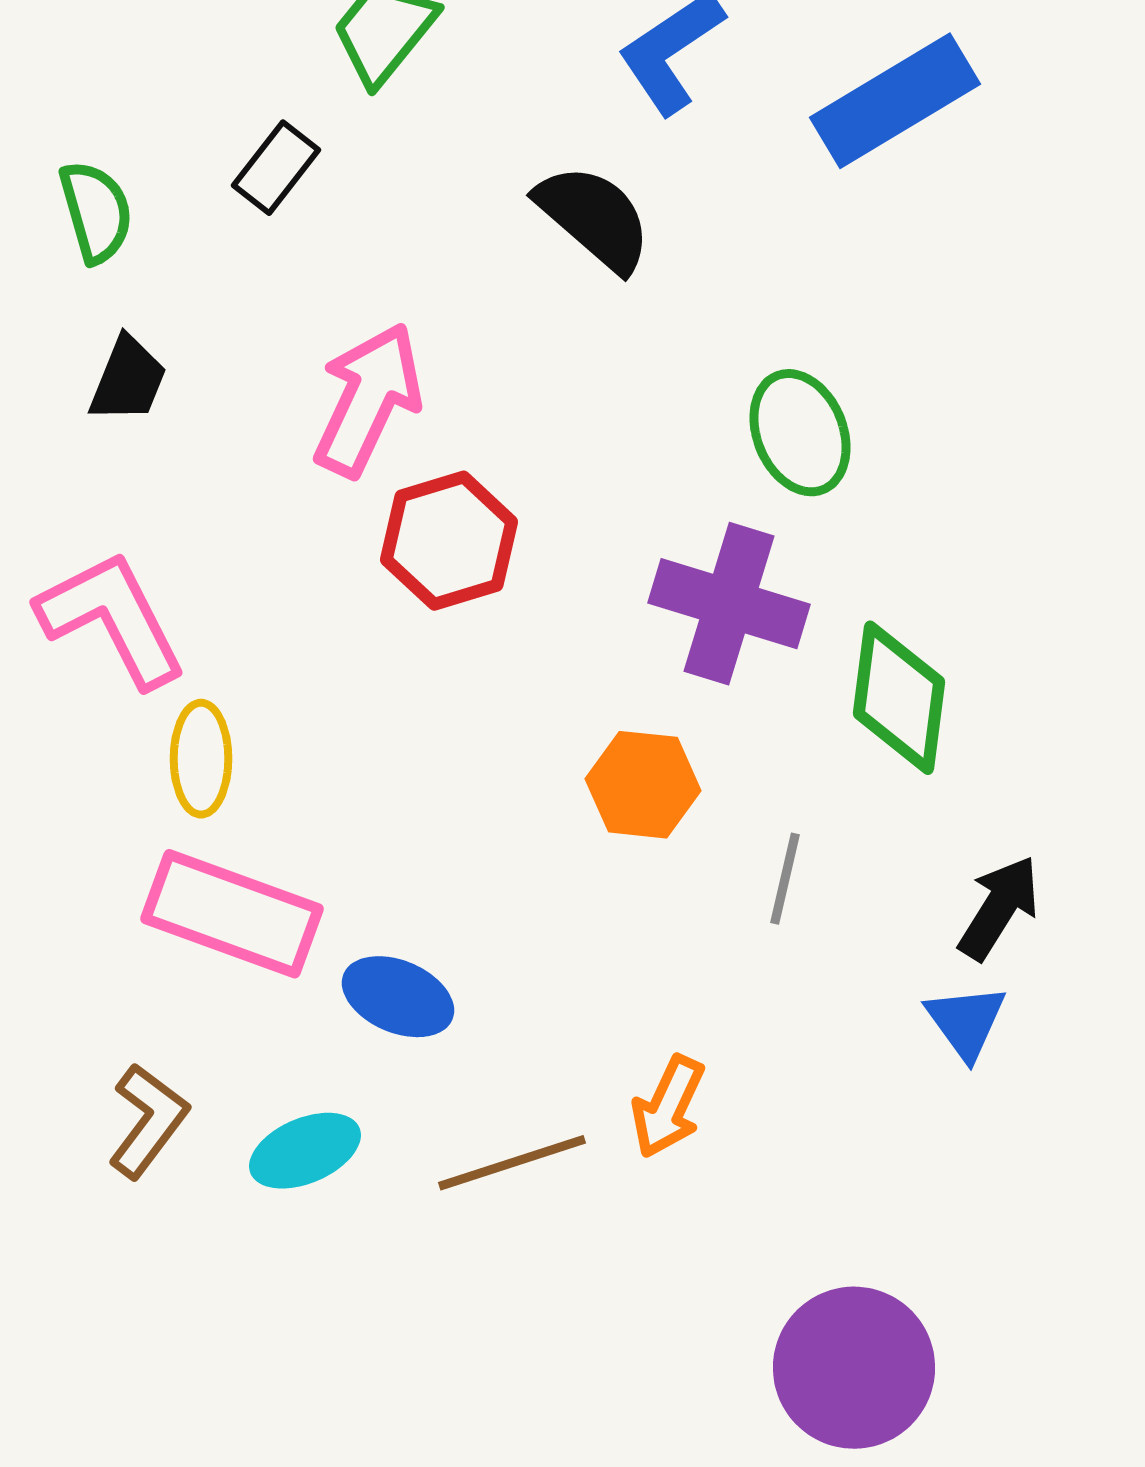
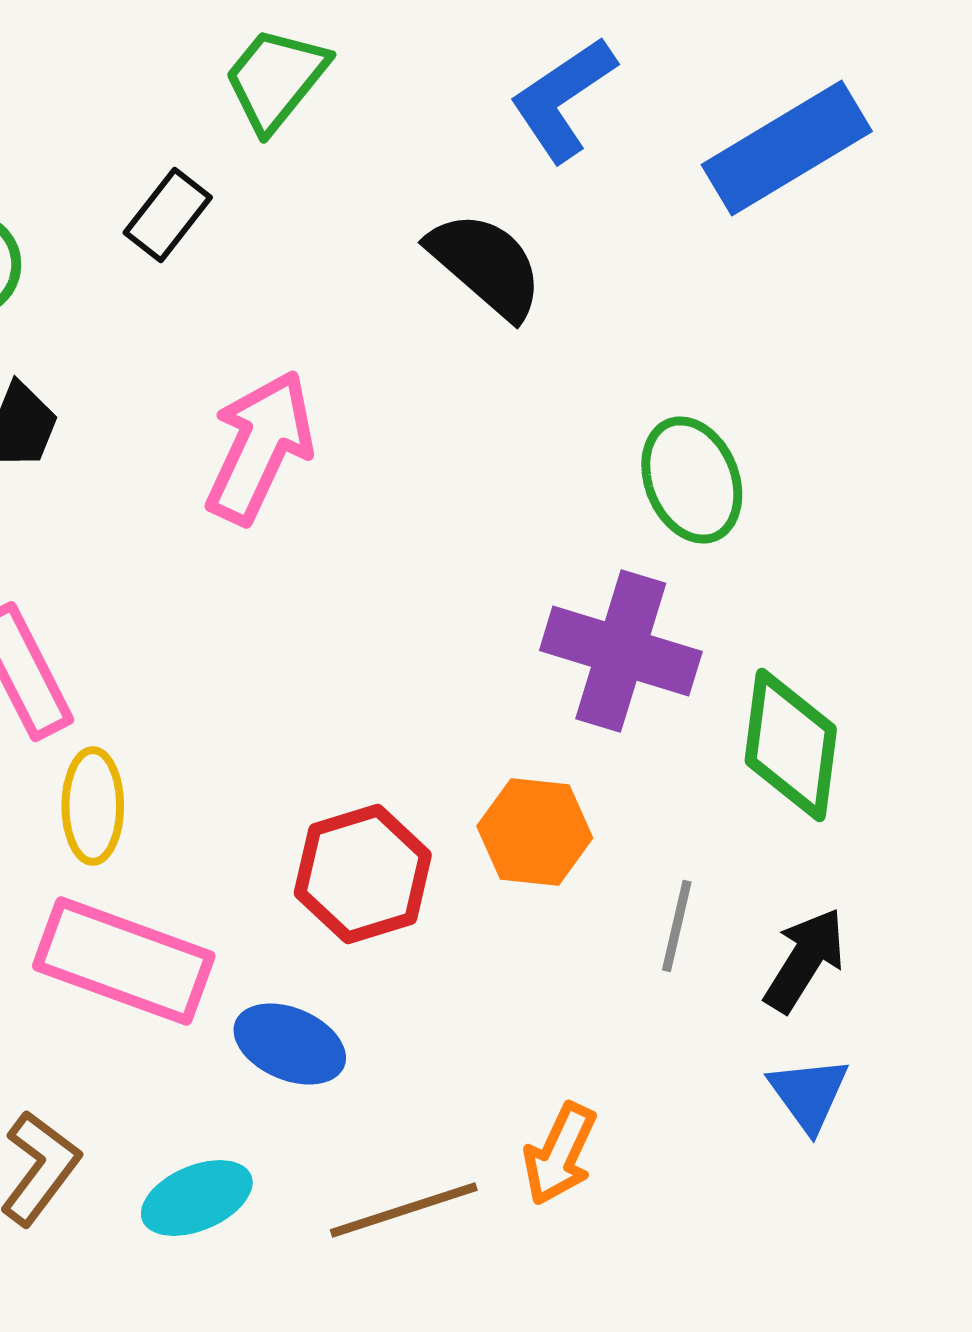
red hexagon: (449, 541) -> (363, 874), moved
black arrow: (999, 908) -> (805, 960), moved
blue triangle: (966, 1022) -> (809, 1094), moved

